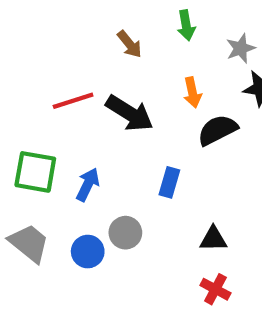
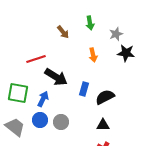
black arrow: (130, 113) -> (56, 77), moved
black semicircle: (218, 130) -> (105, 97), moved
blue rectangle: (169, 182) -> (84, 89), moved
blue circle: (88, 252) -> (40, 120), moved

